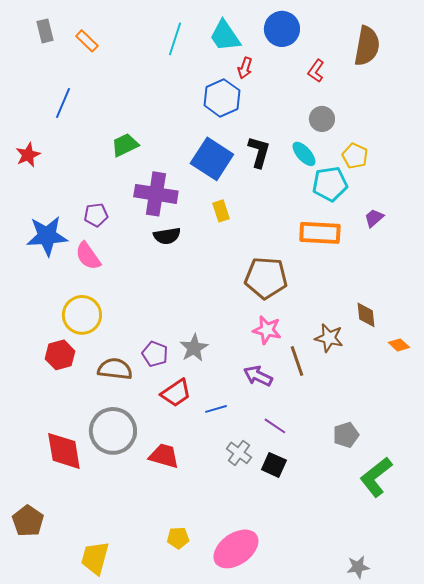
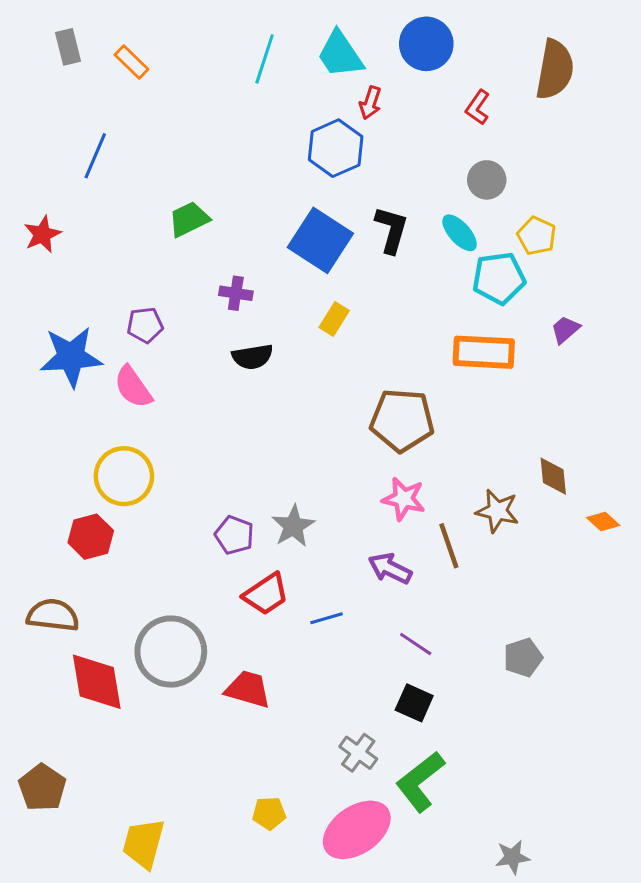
purple cross: (156, 194) -> (236, 293), size x0.5
yellow rectangle: (221, 211) -> (334, 319), turned 50
brown semicircle: (115, 369) -> (53, 615), moved
gray cross: (239, 453) -> (358, 753), moved
green L-shape: (376, 477) -> (420, 782), moved
gray star: (358, 567) -> (512, 857), moved

